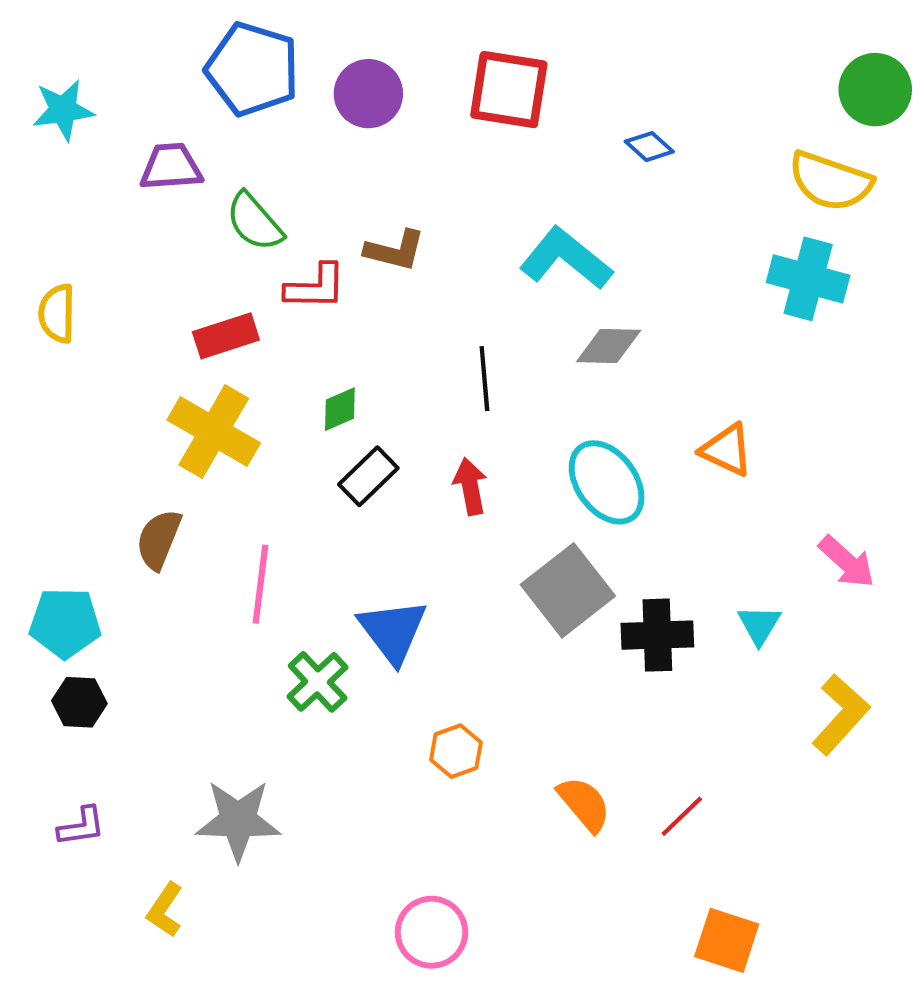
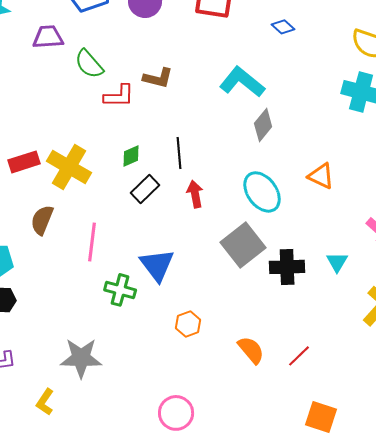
red rectangle: (226, 336) -> (24, 162), moved
gray diamond: (609, 346) -> (263, 125), turned -52
black line: (484, 379) -> (179, 153), moved
green cross: (318, 682) -> (120, 290), turned -32

